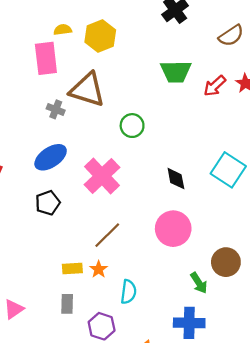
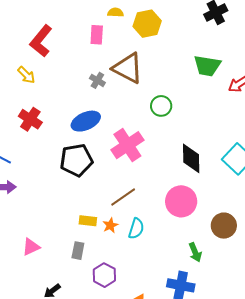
pink rectangle: (46, 58) -> (97, 35), size x0.7
black diamond: (176, 179) -> (191, 158), size x1.4
black pentagon: (48, 203) -> (76, 160), size x1.5
brown circle: (226, 262) -> (224, 226), moved
cyan semicircle: (128, 292) -> (136, 229), moved

